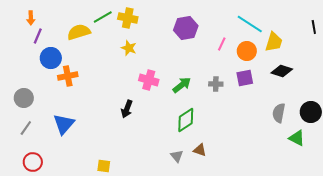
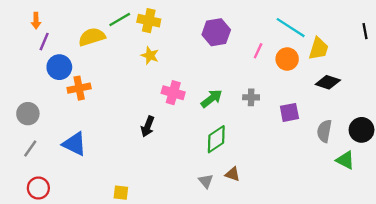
purple square: (245, 78) -> (289, 112), moved
blue triangle: (64, 124) -> (74, 144), turned -45

